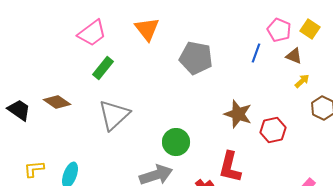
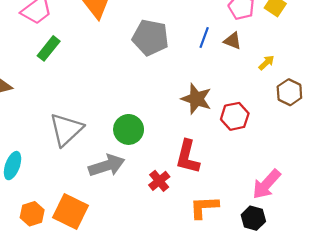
blue line: (256, 53) -> (204, 38), moved
brown triangle: (294, 56) -> (233, 41), moved
gray triangle: (114, 115) -> (66, 129), moved

